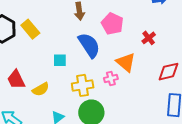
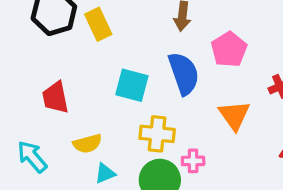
cyan square: (60, 60) -> (132, 85), size x1.5
pink cross: (111, 79) -> (193, 161), moved
yellow semicircle: (41, 89) -> (87, 144), moved

